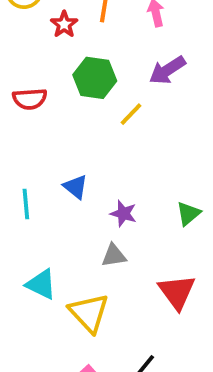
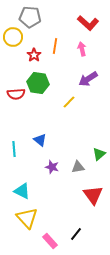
green hexagon: (95, 78) -> (38, 83), moved
purple star: (123, 214) -> (52, 167), moved
gray triangle: (114, 256) -> (78, 167), moved
yellow triangle: (89, 313) -> (27, 218), moved

